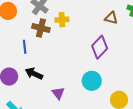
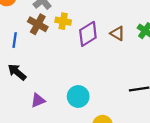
purple diamond: (100, 47) -> (88, 34), moved
purple triangle: (58, 93) -> (38, 100), turned 32

